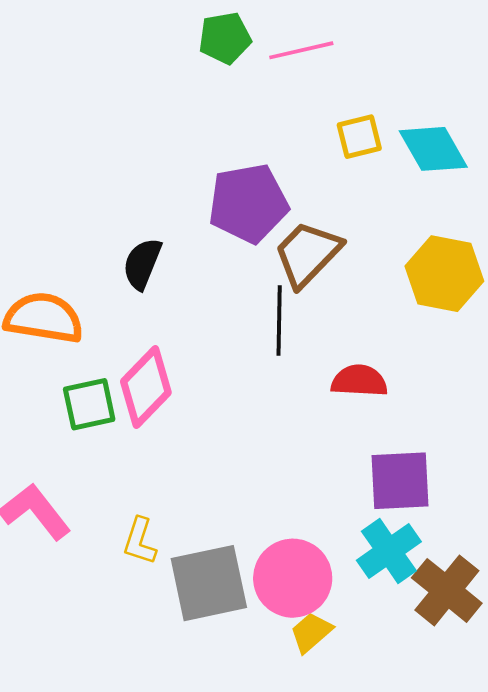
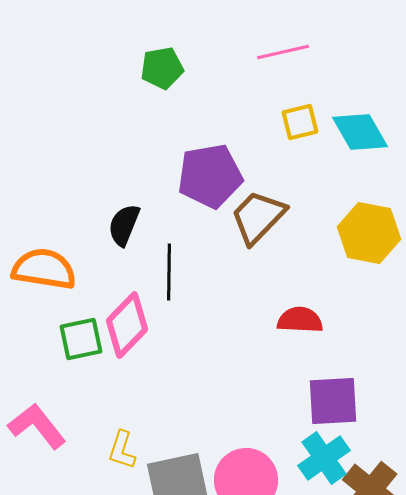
green pentagon: (225, 38) -> (162, 68), moved
pink line: (301, 50) -> (283, 52), moved
black line: (279, 320) -> (169, 272), moved

